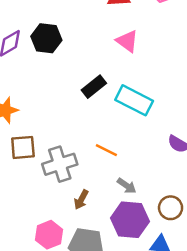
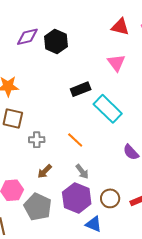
gray cross: (60, 164) -> (37, 140), size x0.6

